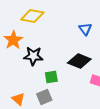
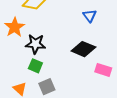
green square: (51, 77) -> (35, 66), moved, turned 32

